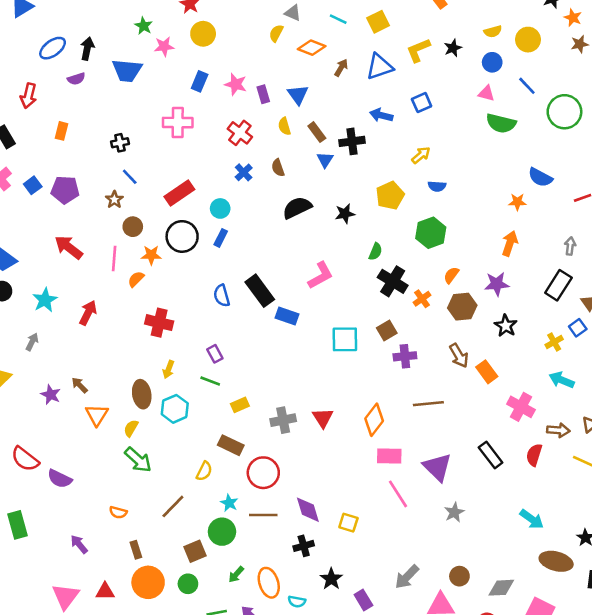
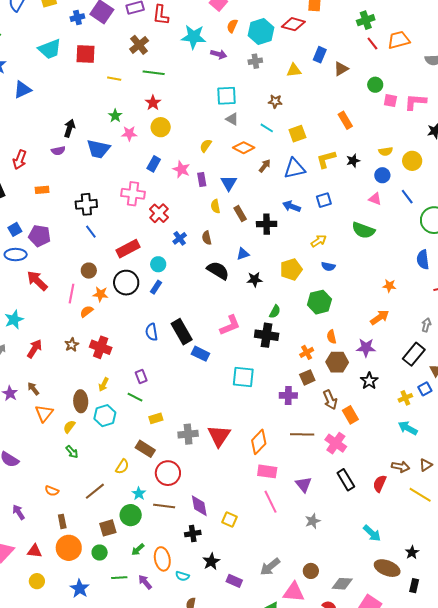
yellow semicircle: (276, 33) -> (206, 146), moved
blue ellipse: (53, 48) -> (16, 255), moved, turned 30
green semicircle: (501, 123) -> (363, 230), moved
orange rectangle: (61, 131) -> (42, 190), turned 64
red cross: (240, 133) -> (159, 213), moved
black cross: (120, 143) -> (86, 204), size x1.5
blue triangle: (325, 160) -> (243, 254), moved, turned 32
blue semicircle: (540, 177) -> (423, 260), moved, turned 48
brown star: (114, 200) -> (72, 345), moved
black semicircle: (297, 208) -> (218, 270), turned 50
orange arrow: (510, 243) -> (380, 317), turned 30
orange semicircle: (451, 275) -> (332, 337), turned -56
black cross: (393, 281) -> (267, 335), moved, turned -30
red arrow: (88, 313) -> (34, 349), moved
brown square: (387, 330) -> (307, 377), moved
pink cross: (521, 407) -> (336, 443), moved
red triangle: (323, 418) -> (219, 436), size x1.4
green arrow: (138, 460) -> (72, 452), size x0.6
purple triangle: (437, 467) -> (304, 484), size x0.7
purple rectangle: (363, 600) -> (234, 581), turned -42

